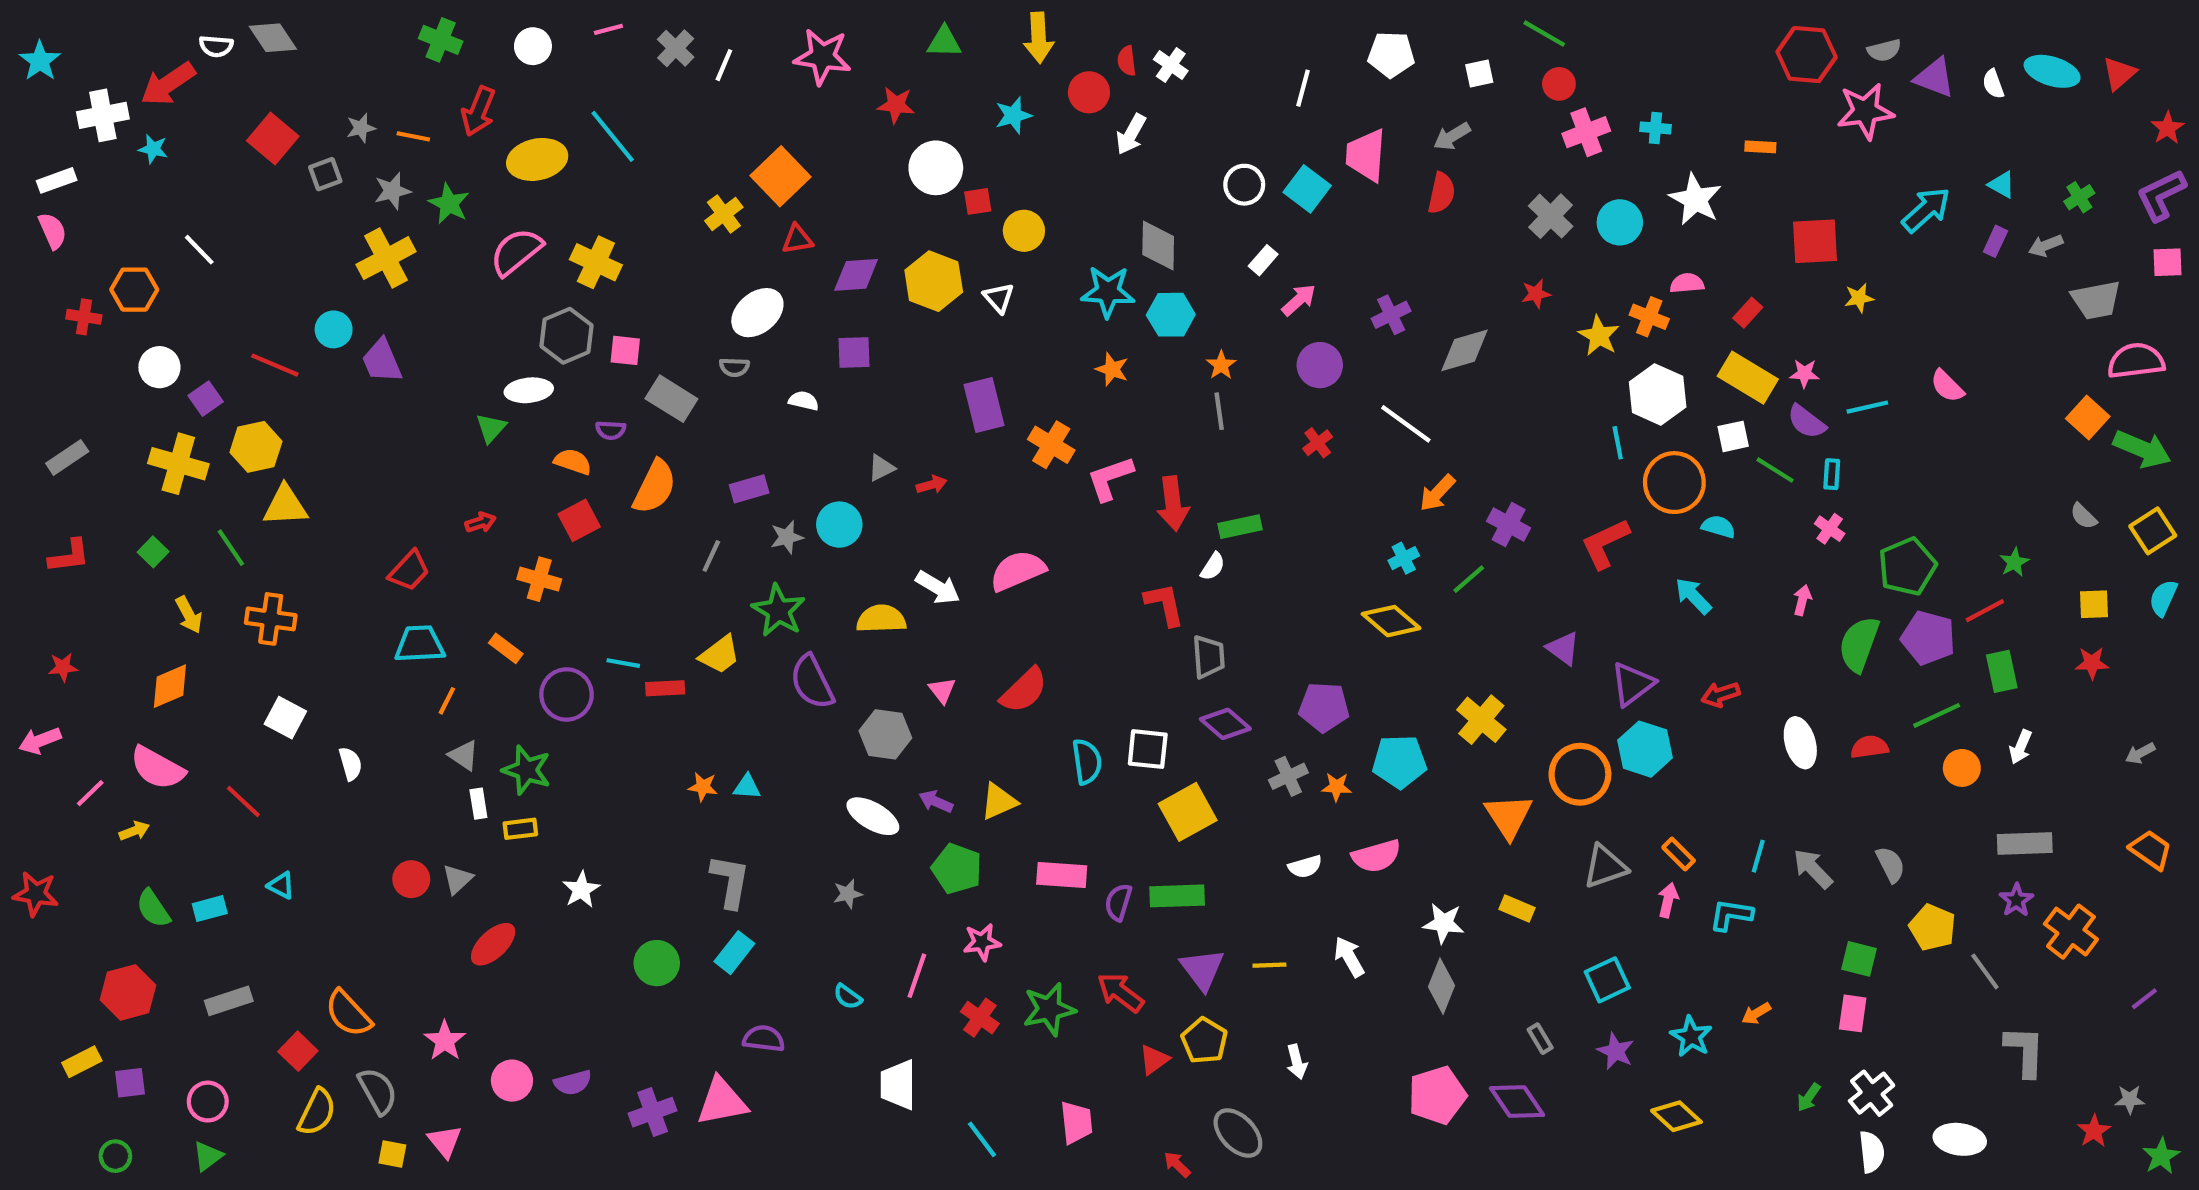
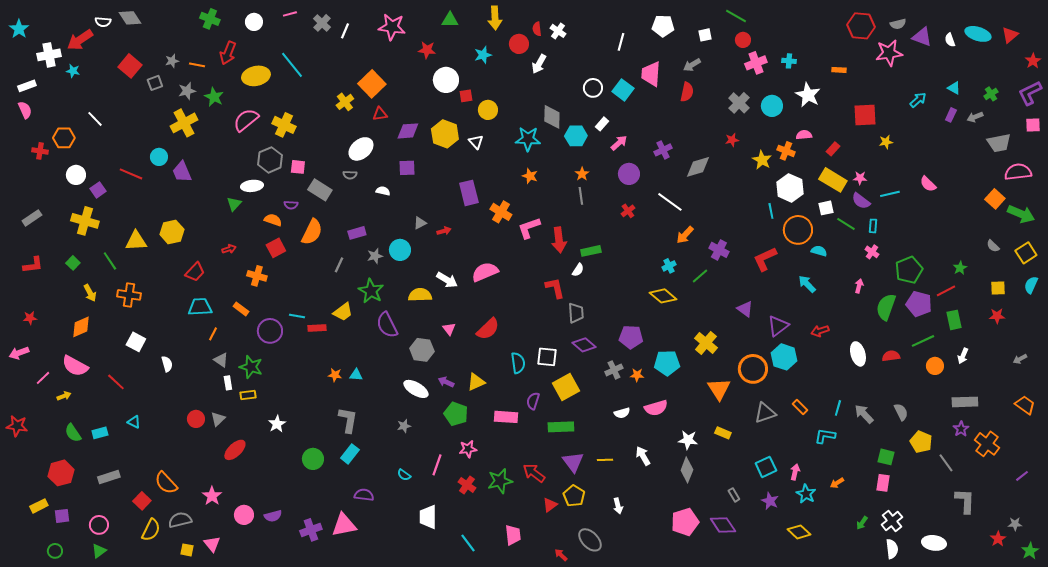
cyan arrow: (1926, 210) -> (918, 100), size x0.7
cyan hexagon: (1171, 315) -> (576, 136), moved
yellow hexagon: (256, 447) -> (172, 232), moved
pink arrow: (1668, 900) -> (795, 472), moved
purple semicircle: (1118, 902) -> (533, 401), moved
gray semicircle: (378, 1091) -> (180, 520), turned -75

